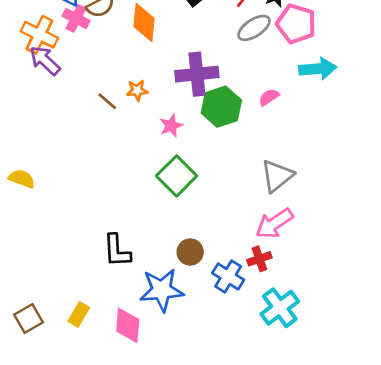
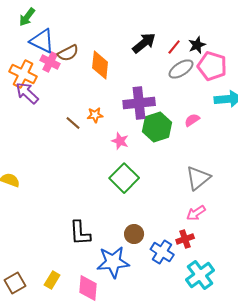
pink star: (171, 126) -> (120, 141), turned -30
pink arrow: (274, 223) -> (196, 213), size x0.7

